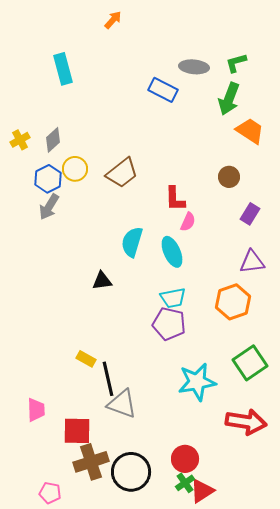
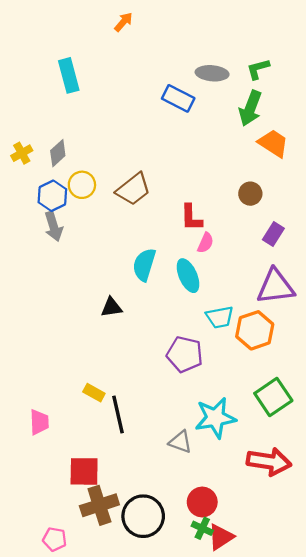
gray arrow: (49, 207) -> (53, 226), turned -48
purple triangle: (252, 262) -> (275, 287), size x1.4
cyan trapezoid: (173, 298) -> (220, 317), moved
gray triangle: (122, 404) -> (180, 442), moved, size x0.7
pink trapezoid: (36, 410) -> (39, 422), moved
green cross: (185, 483) -> (202, 528), turned -30

